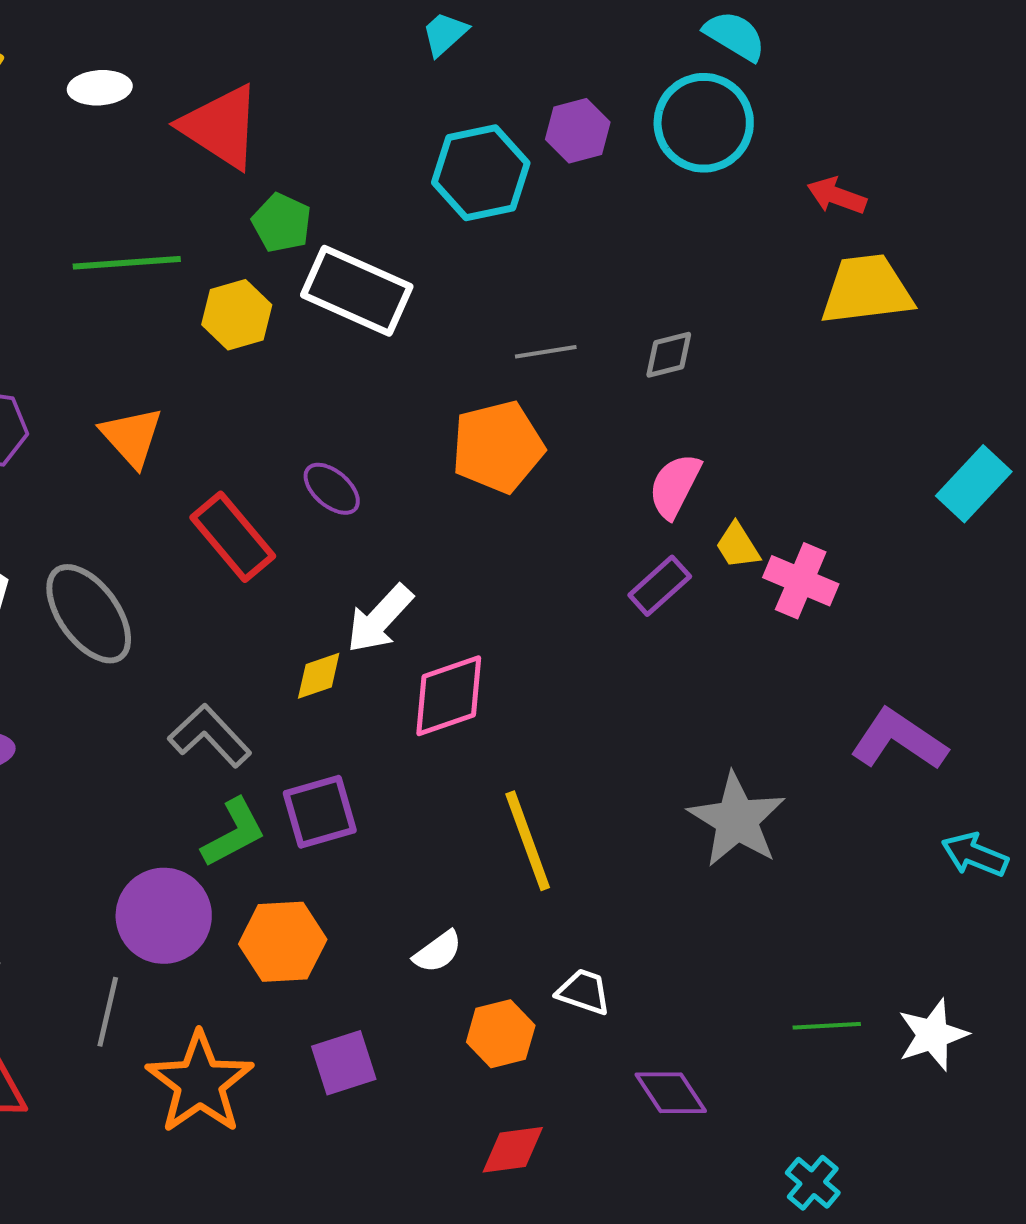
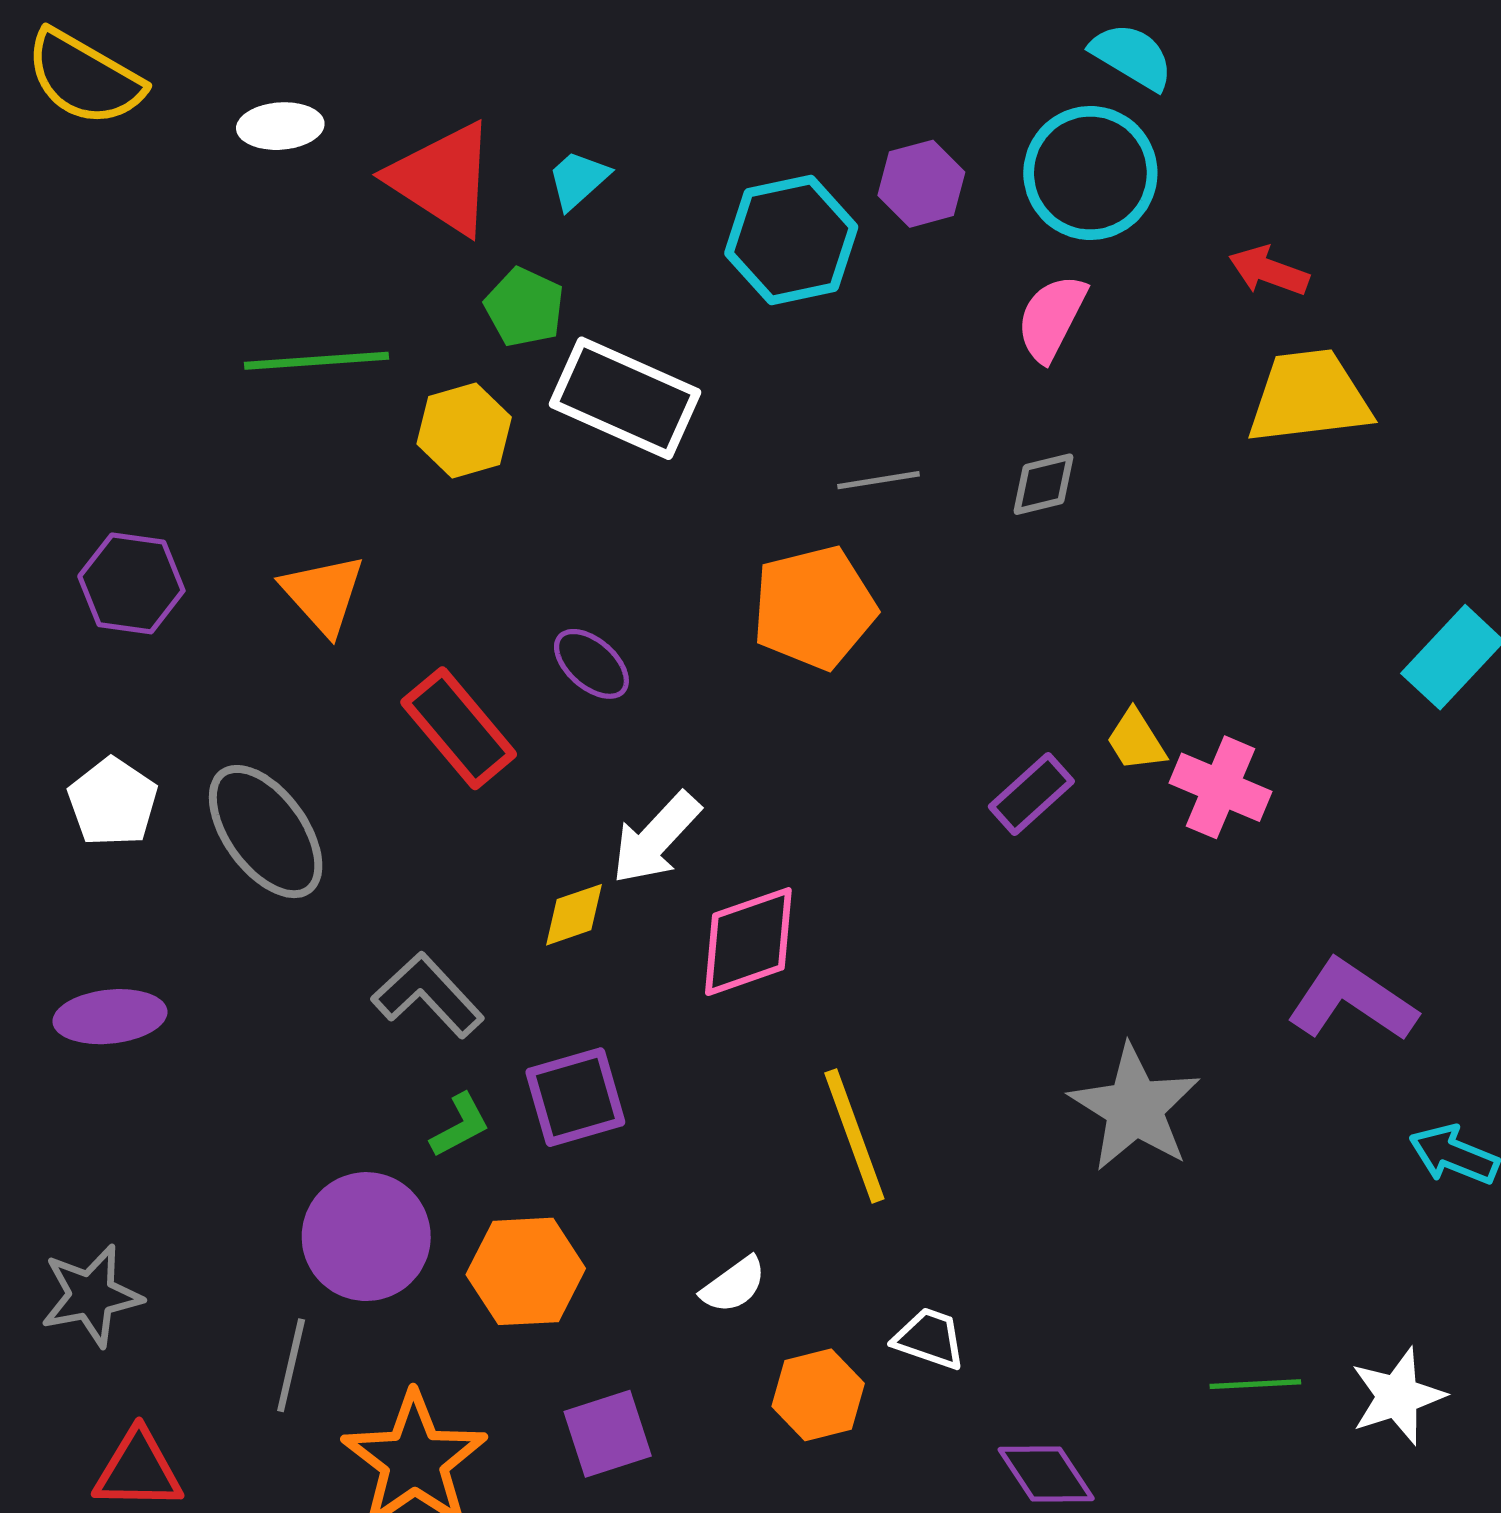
cyan trapezoid: (445, 34) -> (578, 180), moved
pink semicircle: (675, 486) -> (1052, 318), moved
green L-shape: (234, 833) -> (460, 1125), size x0.7

